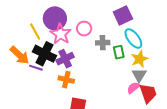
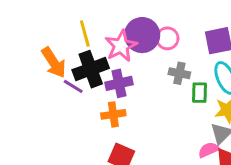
purple circle: (55, 18) -> (142, 35), moved
pink circle: (84, 29) -> (167, 38), moved
black cross: (44, 54) -> (91, 69), turned 30
orange cross: (66, 80) -> (113, 114), turned -35

